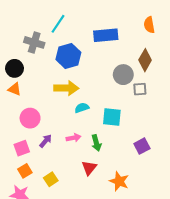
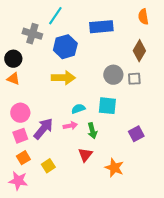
gray circle: (123, 75) -> (113, 75), moved
cyan semicircle: (82, 108) -> (78, 109), moved
pink circle: (30, 118) -> (20, 113), moved
purple arrow: (46, 141) -> (43, 129), size x1.6

